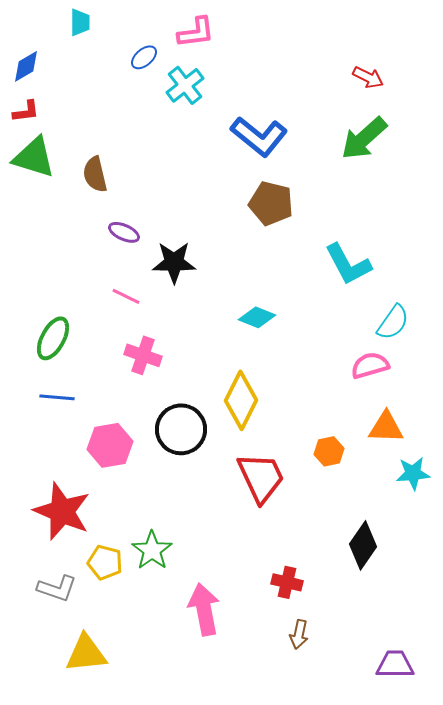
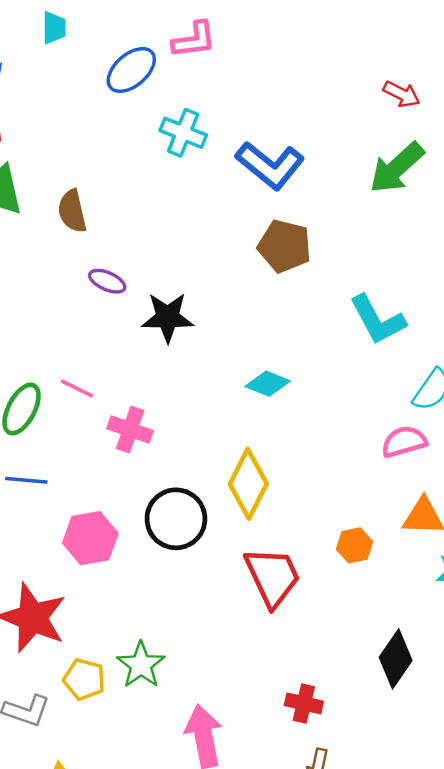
blue ellipse: (144, 57) -> (131, 70), size x1.6
cyan cross: (185, 85) -> (183, 133), moved, turned -30
pink line: (126, 296) -> (77, 389), moved

